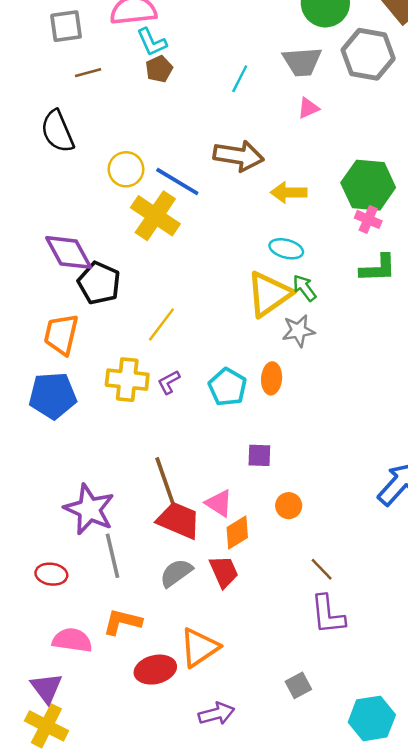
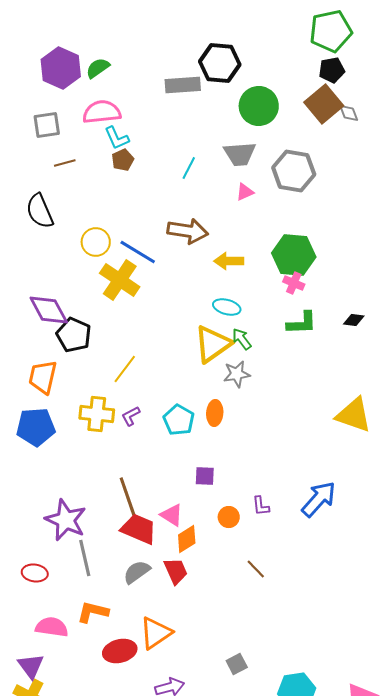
gray hexagon: (368, 54) -> (294, 171), moved
purple L-shape: (328, 614) -> (261, 506), moved, size x0.6

